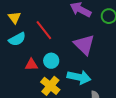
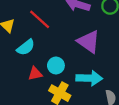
red line: (44, 30) -> (40, 19), moved
cyan semicircle: (17, 39) -> (26, 47), moved

